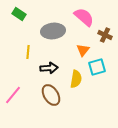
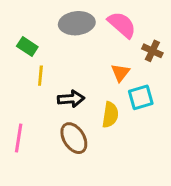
green rectangle: (19, 14) -> (27, 46), moved
gray ellipse: (53, 31) -> (77, 23), moved
pink line: (13, 95) -> (19, 138), turned -30

